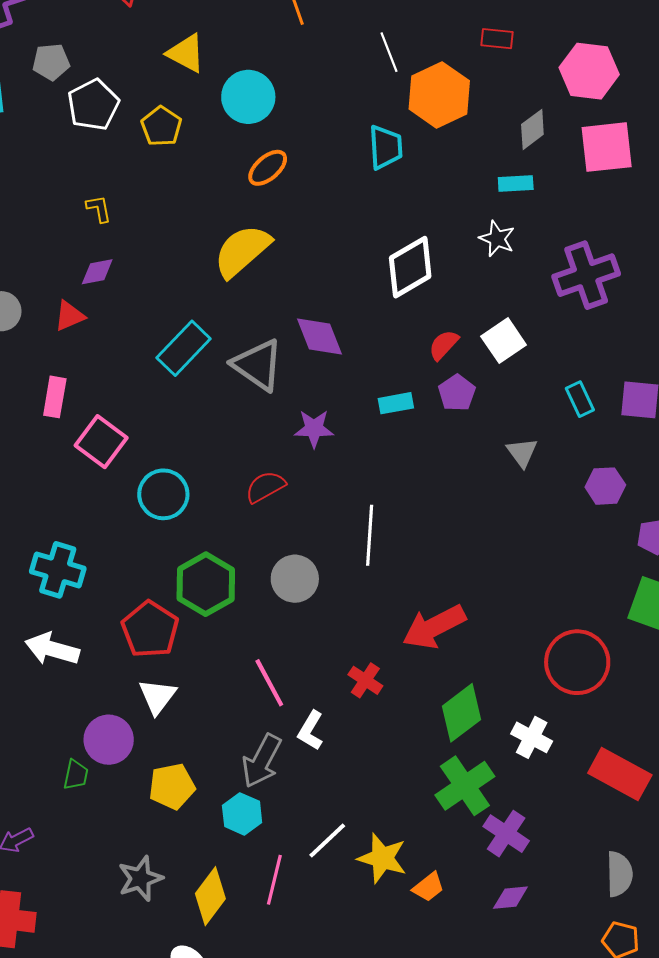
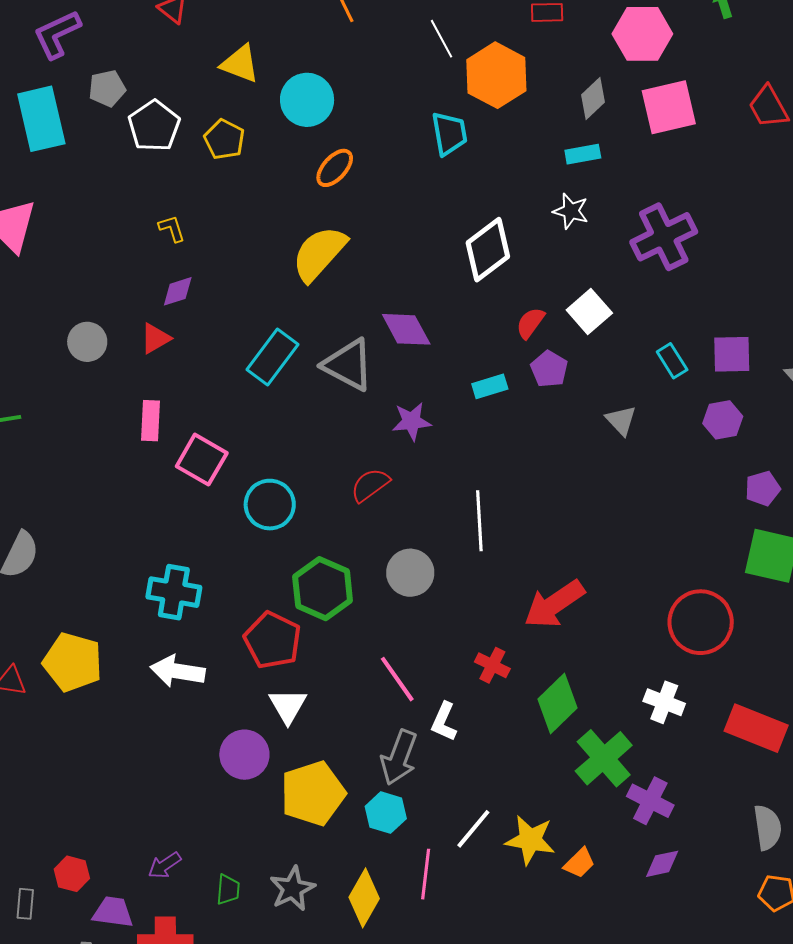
purple hexagon: (605, 486) -> (723, 420), moved
green diamond: (461, 713) -> (558, 703), moved
green trapezoid: (76, 775) -> (228, 890), moved
yellow pentagon: (172, 786) -> (313, 793), size x1.4

